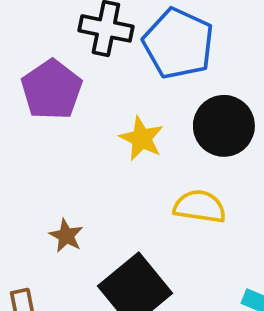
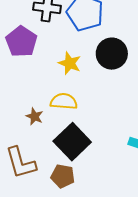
yellow semicircle: (200, 207) -> (64, 101), moved

